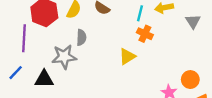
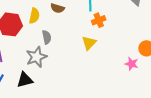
orange cross: (145, 34) -> (99, 20), turned -32

